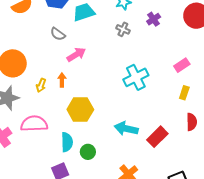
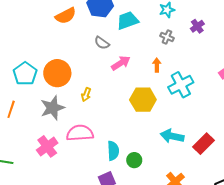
orange arrow: (62, 80) -> (157, 65), moved
yellow hexagon: (80, 110) -> (143, 100), moved

